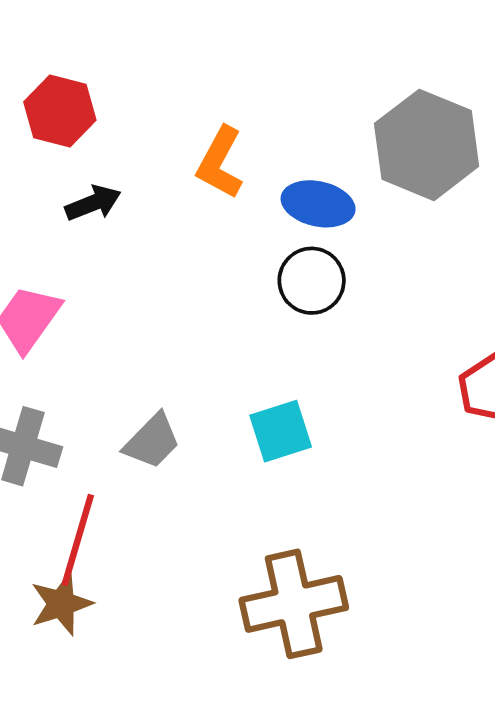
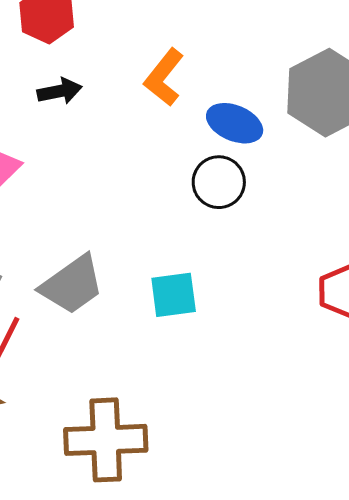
gray trapezoid: (152, 441) -> (72, 285), size x1.4
brown cross: (294, 604) -> (106, 440), moved

